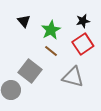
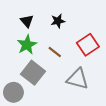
black star: (83, 21) -> (58, 21), moved
green star: (51, 30) -> (27, 45), moved

